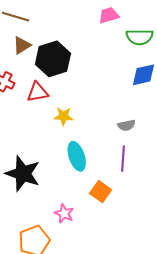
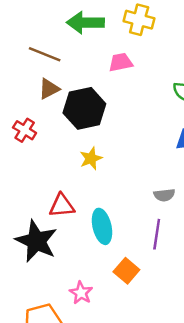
pink trapezoid: (109, 15) -> (121, 62), moved
red triangle: (38, 92) -> (62, 206), moved
yellow star: (64, 116) -> (91, 158), moved, turned -30

